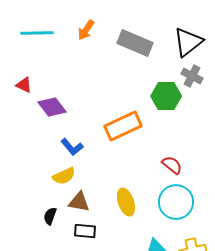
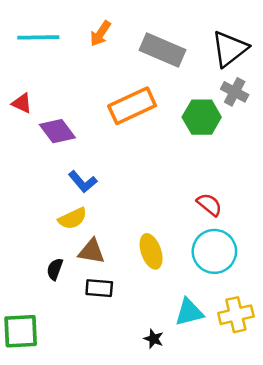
orange rectangle: (123, 126) -> (132, 106), moved

